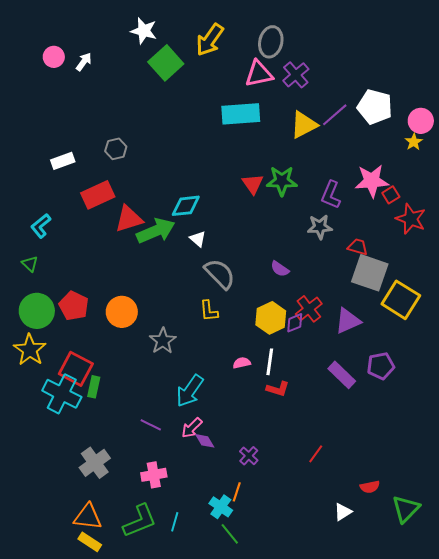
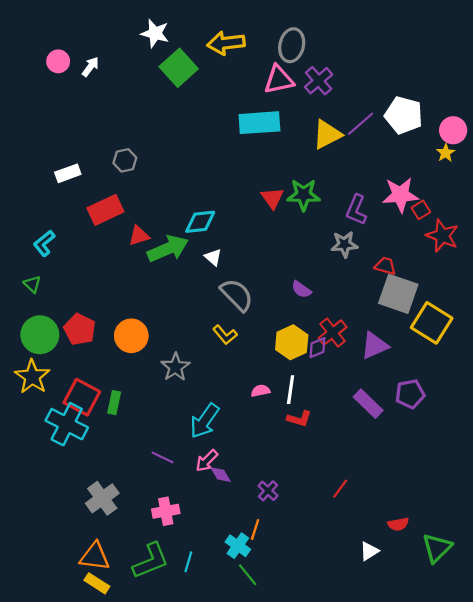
yellow arrow: (210, 40) -> (226, 43), turned 48
red triangle: (129, 219) -> (139, 236), size x0.7
yellow L-shape: (209, 311) -> (225, 335), turned -35
green rectangle: (94, 387) -> (114, 403), moved

